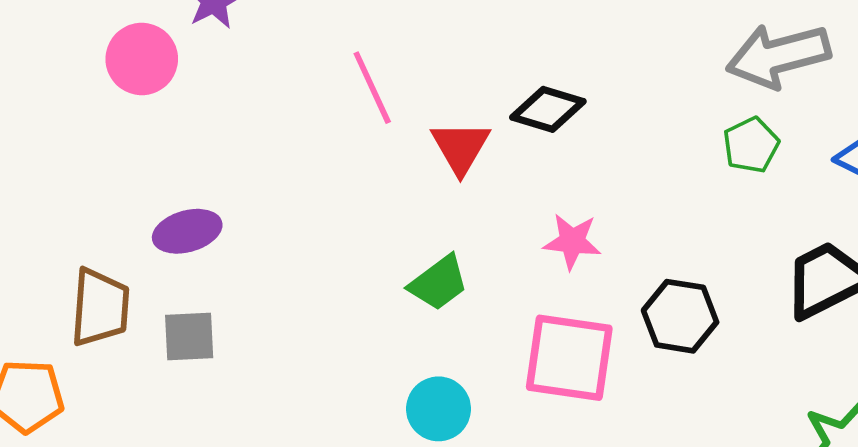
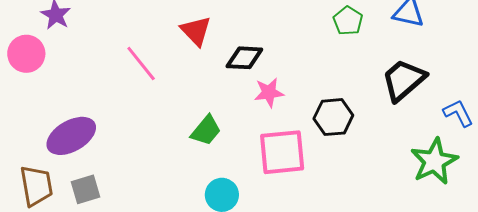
pink line: (372, 88) -> (141, 64), moved
black diamond: (548, 109) -> (244, 58), moved
red triangle: (460, 147) -> (196, 31), moved
purple ellipse: (187, 231) -> (71, 136), size x1.4

